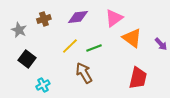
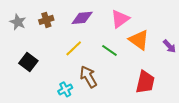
gray star: (19, 30) -> (18, 22), moved
green line: (94, 48) -> (109, 50), moved, turned 56
cyan cross: (43, 85) -> (65, 89), moved

